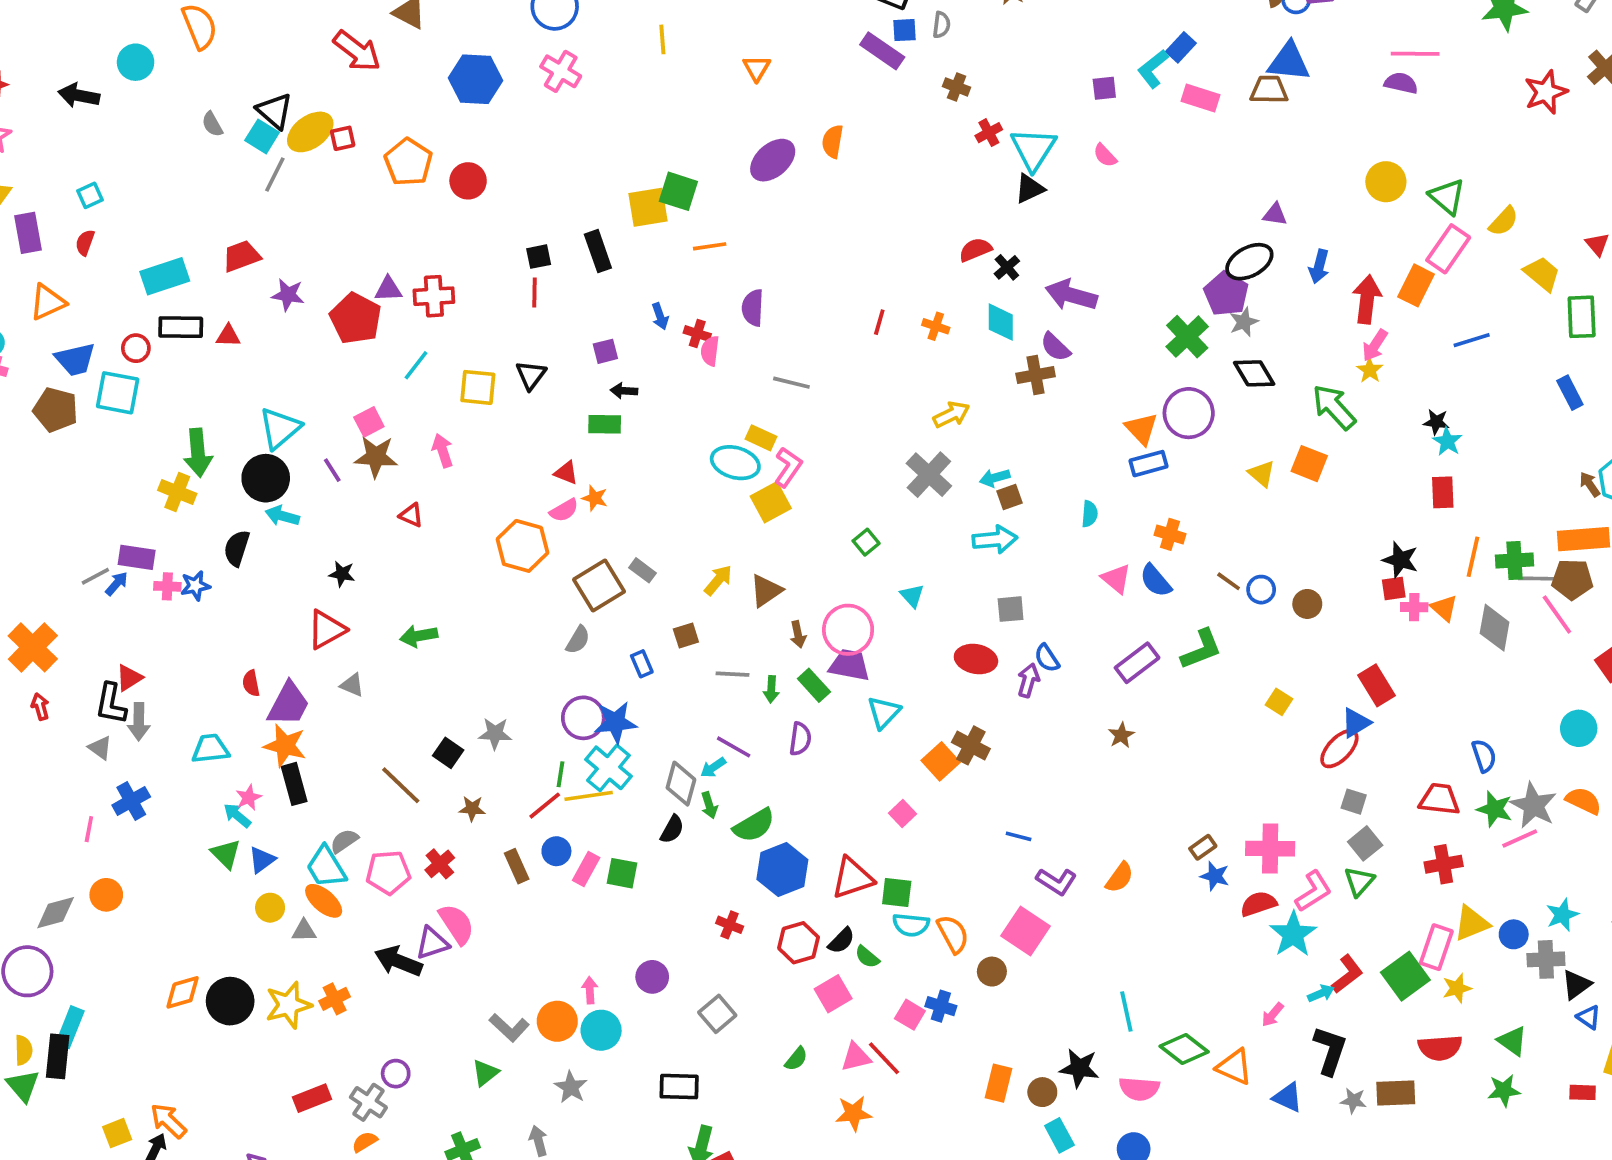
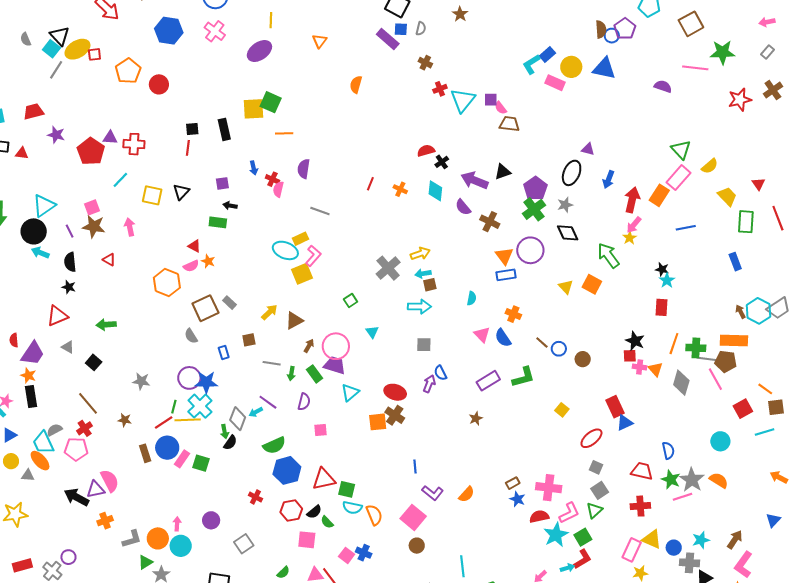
pink line: (1415, 54) -> (695, 68), moved
purple square: (1104, 88) -> (491, 100), moved
brown trapezoid: (1269, 90) -> (509, 124), moved
purple ellipse: (773, 160) -> (259, 51), moved
yellow circle: (1386, 182) -> (571, 67), moved
black triangle: (1030, 189) -> (503, 172), moved
black ellipse: (1249, 262) -> (572, 173), turned -45
purple pentagon: (1226, 294) -> (535, 188), moved
brown cross: (1036, 375) -> (490, 222), moved, turned 30
yellow arrow: (951, 415) -> (420, 254), moved
yellow rectangle: (761, 438) -> (301, 239), turned -56
black semicircle: (237, 548) -> (70, 262), moved, turned -30
brown arrow: (798, 634) -> (309, 346), turned -144
gray semicircle: (578, 640) -> (191, 336), turned 112
red ellipse: (976, 659) -> (395, 392), moved
blue triangle: (1356, 723) -> (625, 423), moved
orange star: (285, 746) -> (28, 375), size x0.7
black square: (448, 753) -> (94, 362), moved
orange square: (941, 761) -> (378, 422), turned 30
green arrow: (709, 805) -> (224, 432), moved
pink square: (902, 813) -> (321, 430), moved, turned 32
blue line: (1019, 836) -> (415, 466), turned 64
blue circle: (556, 851) -> (167, 448), size x1.5
red cross: (440, 864) -> (85, 428), moved
yellow triangle: (1472, 923) -> (652, 539), turned 40
brown circle: (992, 972) -> (417, 546), moved
green square: (1405, 976) -> (583, 537), moved, size x0.7
pink square: (833, 994) -> (307, 540), turned 30
orange cross: (335, 999) -> (105, 521), moved
gray L-shape: (509, 1028) -> (132, 539), turned -65
green triangle: (485, 1073) -> (145, 562), moved

